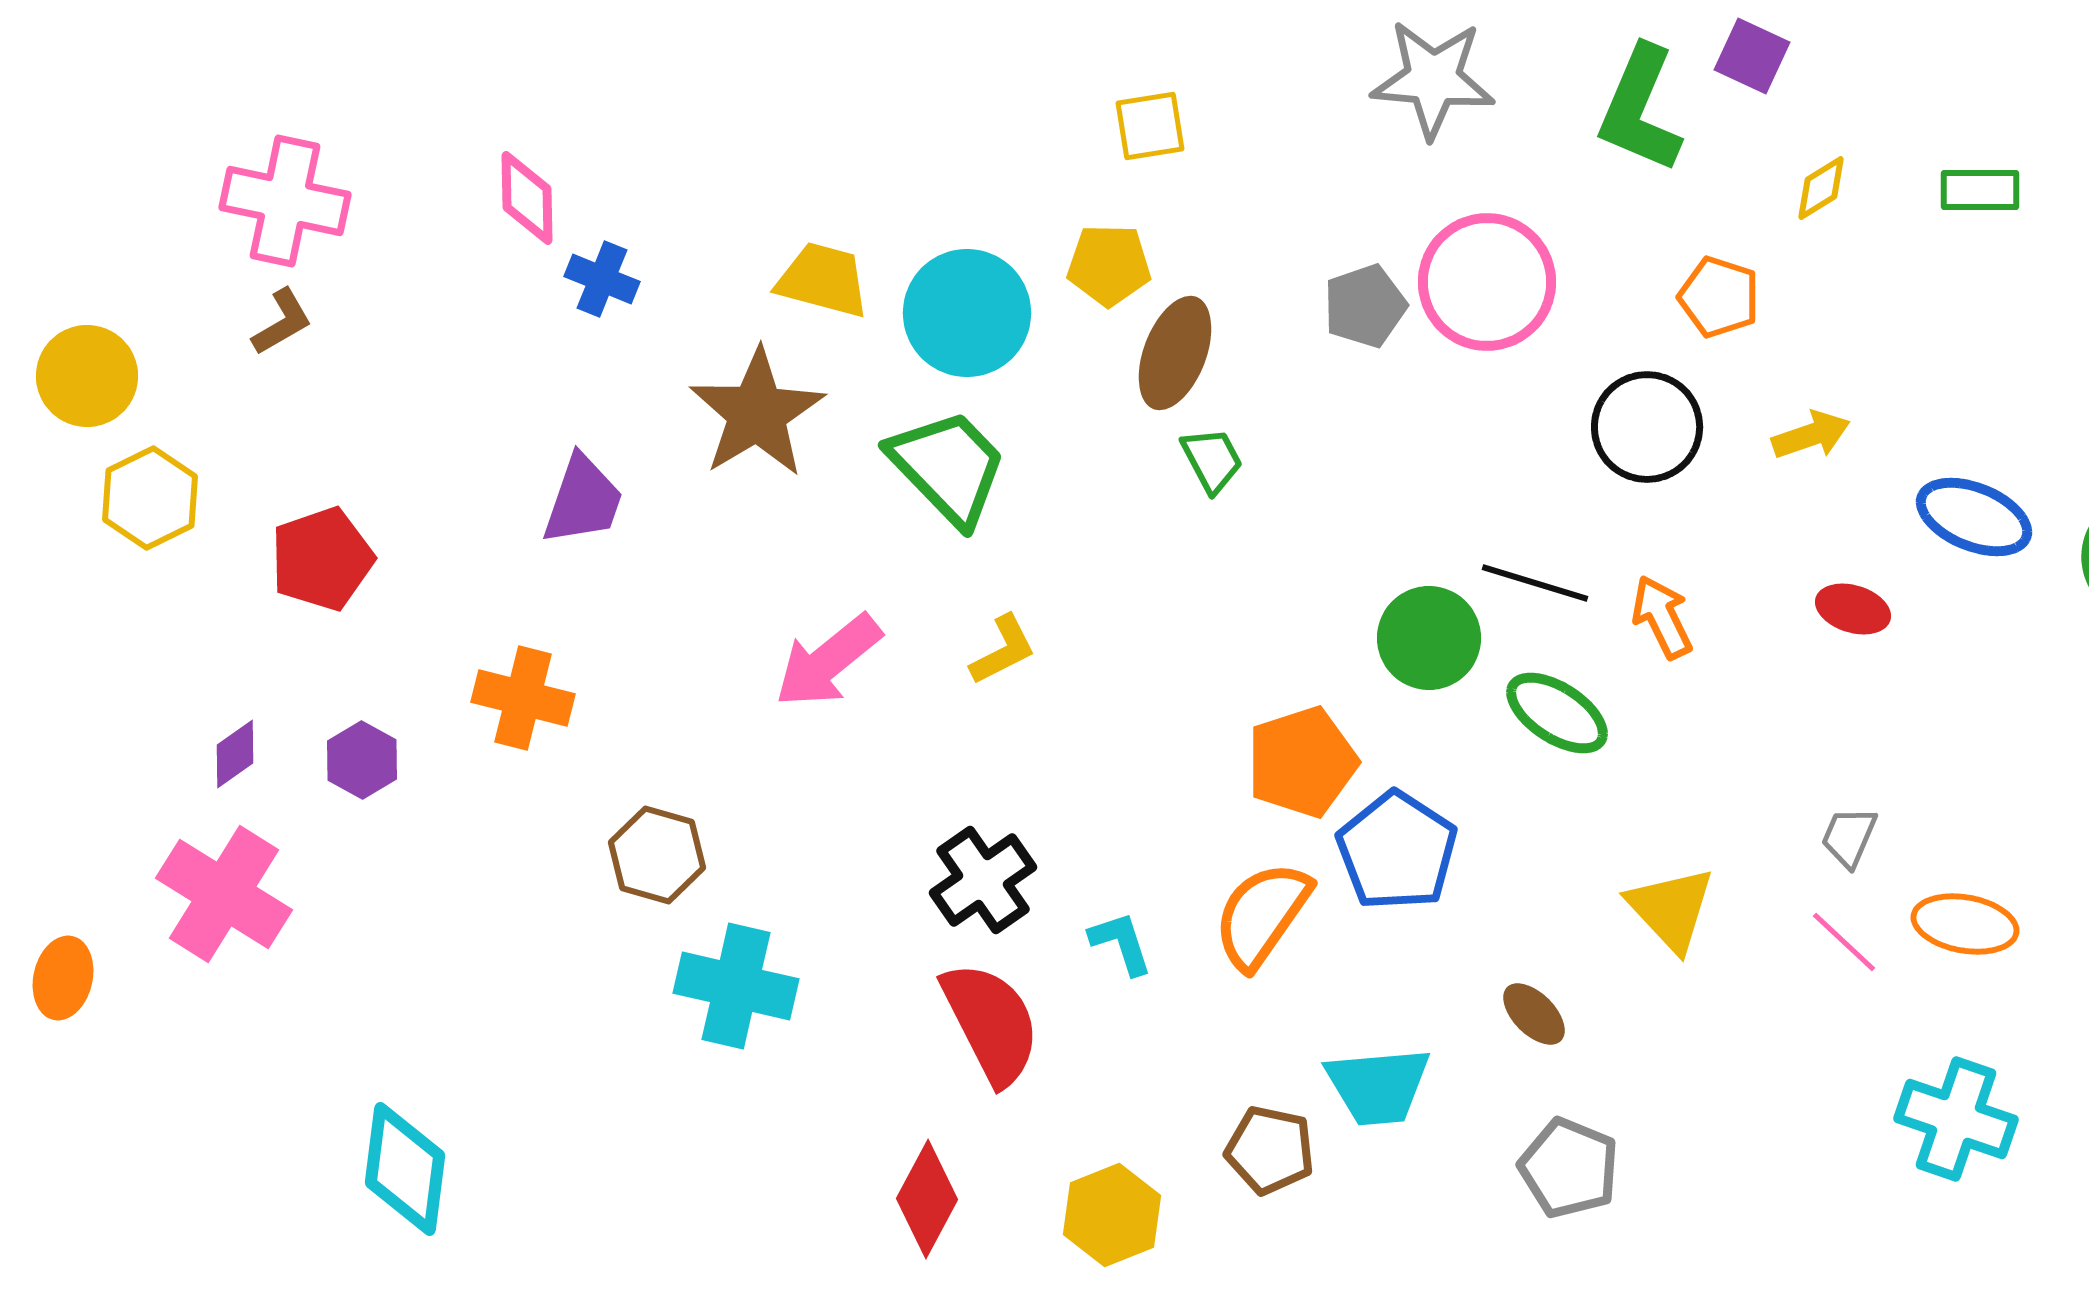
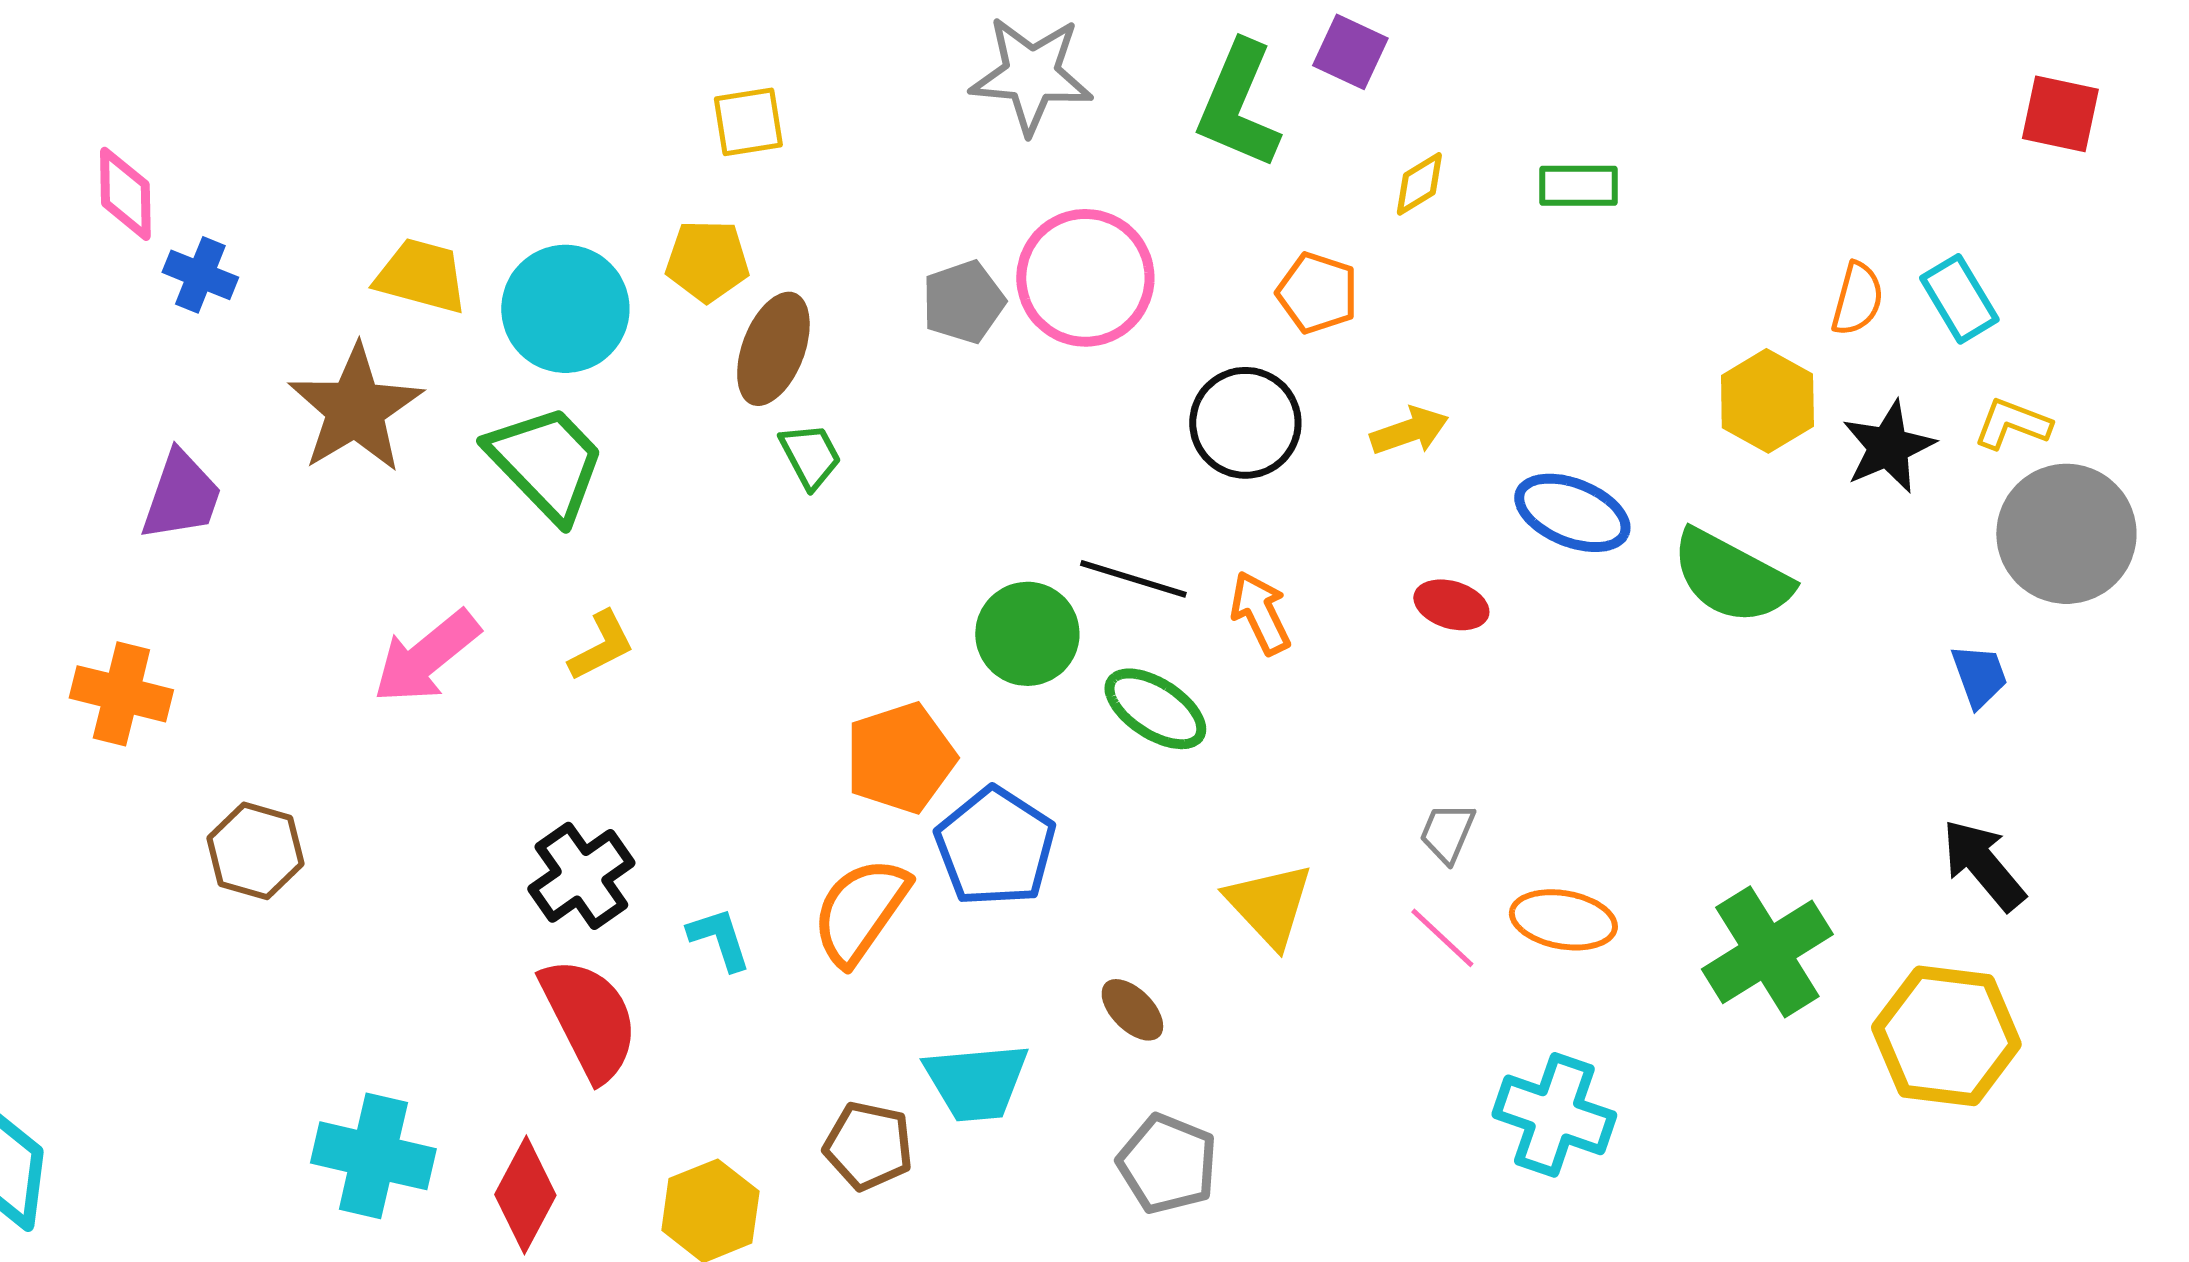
cyan cross: (736, 986) -> (373, 1156), moved

